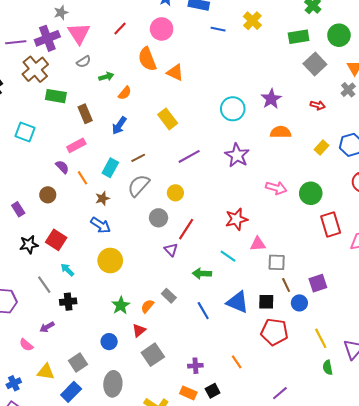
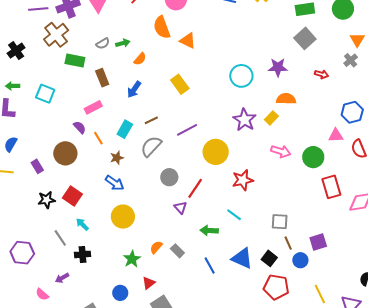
gray semicircle: (84, 62) -> (103, 43), moved
gray square: (315, 64) -> (305, 38), moved
purple star: (271, 99) -> (278, 67), turned 30
yellow rectangle: (321, 148) -> (271, 118), moved
purple line: (189, 156) -> (187, 130), moved
yellow circle: (175, 193) -> (216, 152), moved, size x1.6
brown circle: (48, 195) -> (65, 153), size x1.5
pink triangle: (258, 244) -> (336, 135), moved
black square: (266, 302) -> (269, 258), turned 35
orange semicircle: (147, 306) -> (156, 247), moved

